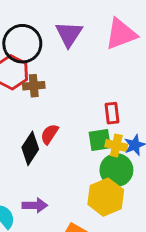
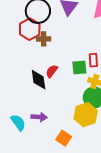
green square: (100, 140) -> (79, 68), moved
black diamond: (30, 148) -> (39, 80), turned -45

